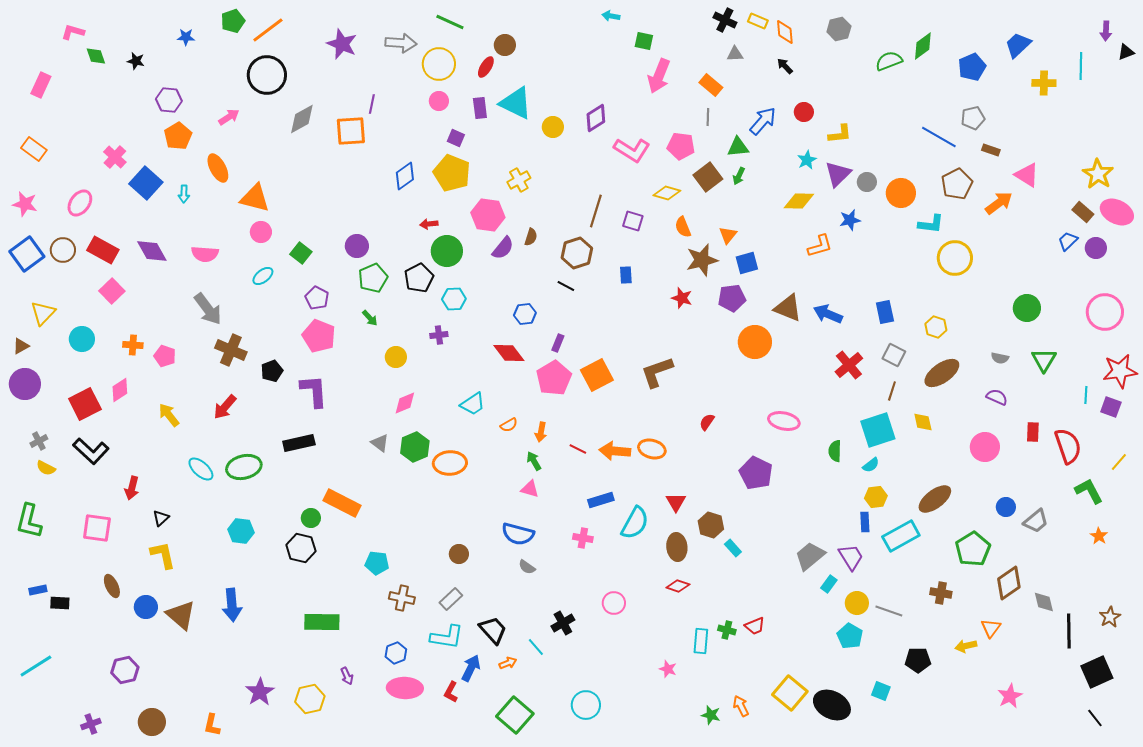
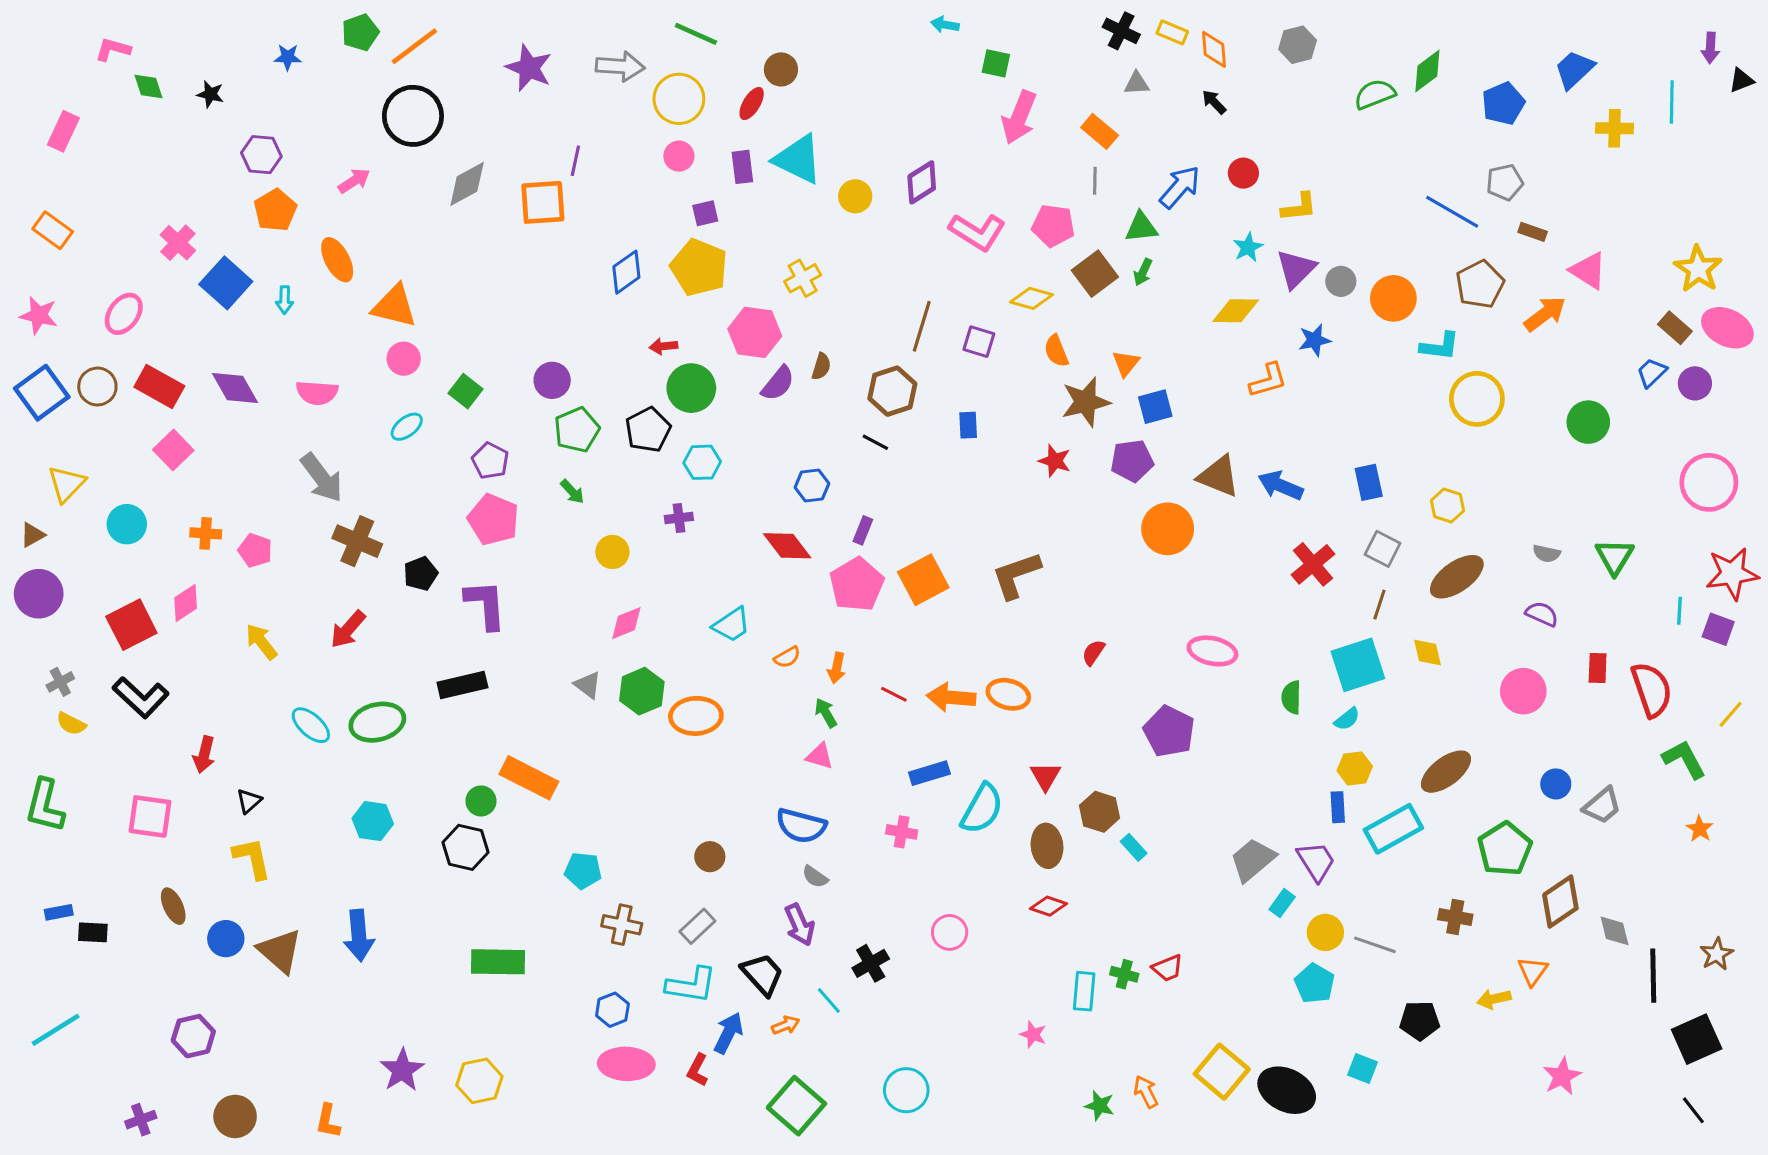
purple square: (456, 138) -> (705, 213), turned -36
green circle: (1027, 308) -> (1588, 422), moved
purple arrow: (347, 676) -> (800, 925), moved, size x1.5

